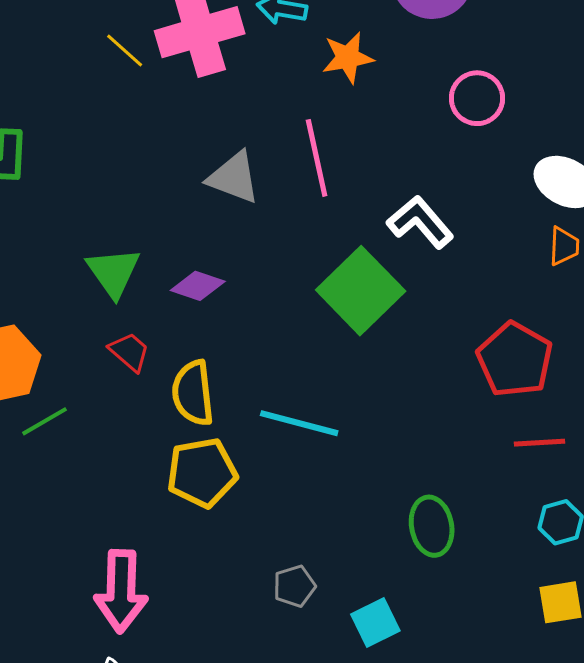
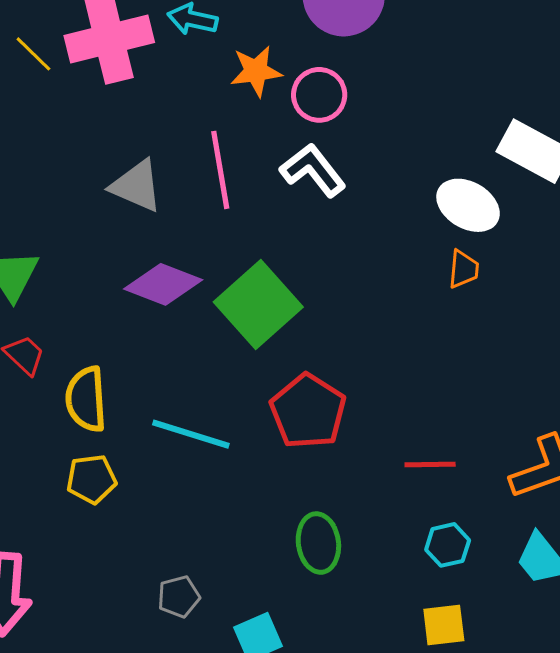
pink circle: (477, 98) -> (319, 95), moved
white L-shape: (420, 222) -> (313, 170), moved
purple diamond: (198, 286) -> (163, 284), moved, size x1.4
red pentagon: (515, 360) -> (308, 411), moved
yellow pentagon: (202, 473) -> (91, 479), size x0.7

